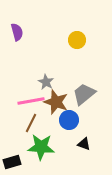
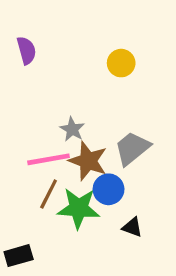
green star: (41, 147) -> (79, 208), moved

